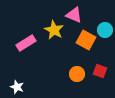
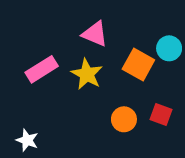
pink triangle: (74, 15) -> (95, 34), moved
yellow star: (54, 30) -> (87, 74), moved

